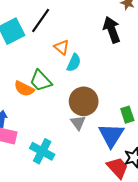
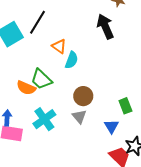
brown circle: (84, 101) -> (83, 96), size x0.7
blue triangle: (111, 135) -> (111, 126), size x0.6
cyan cross: (42, 151) -> (44, 119), moved, turned 30

